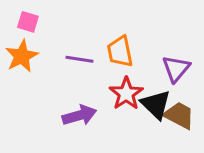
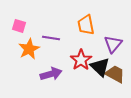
pink square: (28, 22) -> (19, 26), moved
orange trapezoid: (120, 51) -> (86, 25), moved
orange star: (22, 56) -> (29, 49), moved

